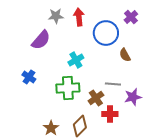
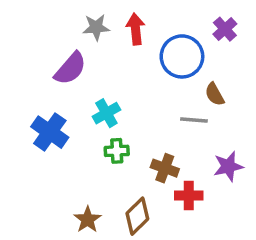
cyan cross: (76, 60) -> (106, 113), moved
blue cross: (29, 77) -> (50, 132), size x1.5
gray line: (113, 84) -> (194, 120), moved
green cross: (68, 88) -> (117, 151), size x0.6
brown cross: (96, 98) -> (165, 168), turned -35

